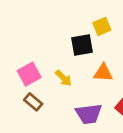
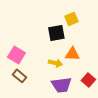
pink square: (29, 74) -> (16, 55), turned -30
yellow arrow: (64, 78) -> (55, 63), moved, turned -32

